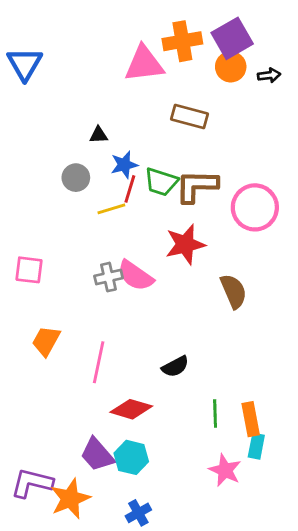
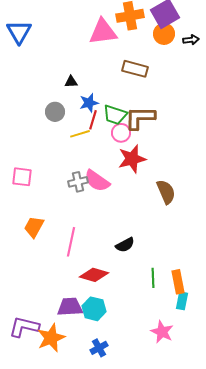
pink circle: (255, 207) -> (121, 133), moved, size x0.6
purple trapezoid: (97, 455) -> (70, 307), turned 128
pink star: (225, 470) -> (162, 332), moved

